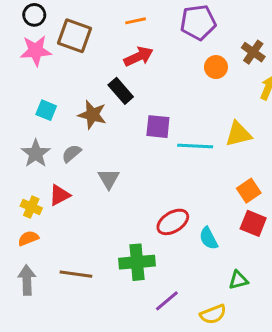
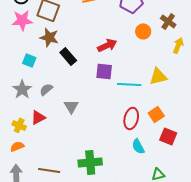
red arrow: (139, 57) -> (107, 45), moved
black rectangle: (121, 91) -> (68, 56), moved
brown star: (92, 115) -> (49, 37), moved
orange square: (249, 191) -> (156, 114), moved
red ellipse: (173, 222) -> (131, 118), moved, turned -45

